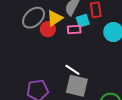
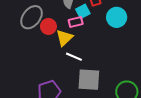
yellow triangle: (55, 18) -> (64, 38), moved
white line: (72, 70) -> (74, 57), moved

